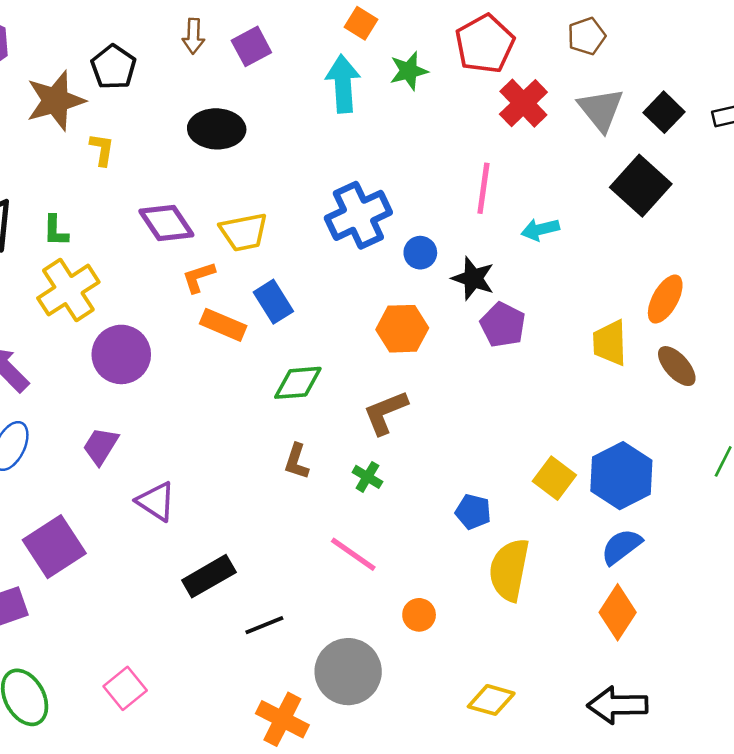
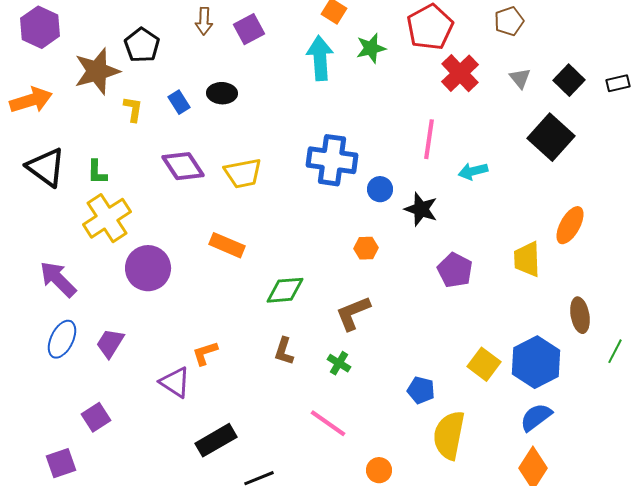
gray triangle: (601, 110) -> (520, 78), size x0.6
black ellipse: (217, 129) -> (222, 93), size x0.7
blue cross: (358, 215) -> (332, 160), turned 33
orange L-shape: (199, 277) -> (205, 353), moved
blue rectangle: (273, 302) -> (179, 102), moved, size x0.7
purple pentagon: (503, 325) -> (455, 270), moved
orange hexagon: (402, 329) -> (366, 248), size x0.6
brown ellipse: (677, 366) -> (580, 315), moved, turned 32
purple trapezoid: (101, 446) -> (110, 343), moved
purple square: (54, 547) -> (96, 417), size x0.6

